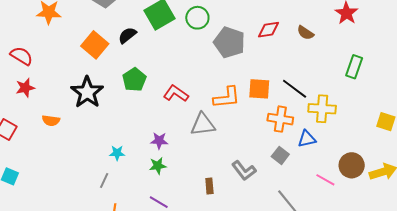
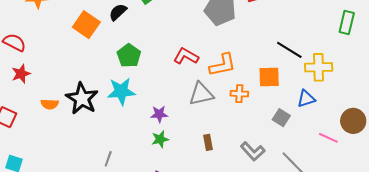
orange square: (259, 89) -> (269, 77), moved
black star: (87, 92) -> (82, 99), moved
red L-shape: (176, 93) -> (186, 56), moved
orange cross: (280, 119) -> (239, 94), moved, size x0.7
cyan star: (117, 153) -> (121, 91), moved, size x1.8
gray L-shape: (244, 171) -> (253, 151), moved
brown rectangle: (209, 186) -> (208, 142), moved

